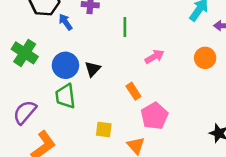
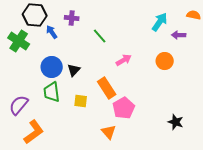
green line: (125, 27) -> (100, 36), turned -42
green cross: (25, 53) -> (19, 41), moved
orange rectangle: (133, 91) -> (107, 88), size x1.5
yellow square: (104, 130) -> (81, 101), moved

